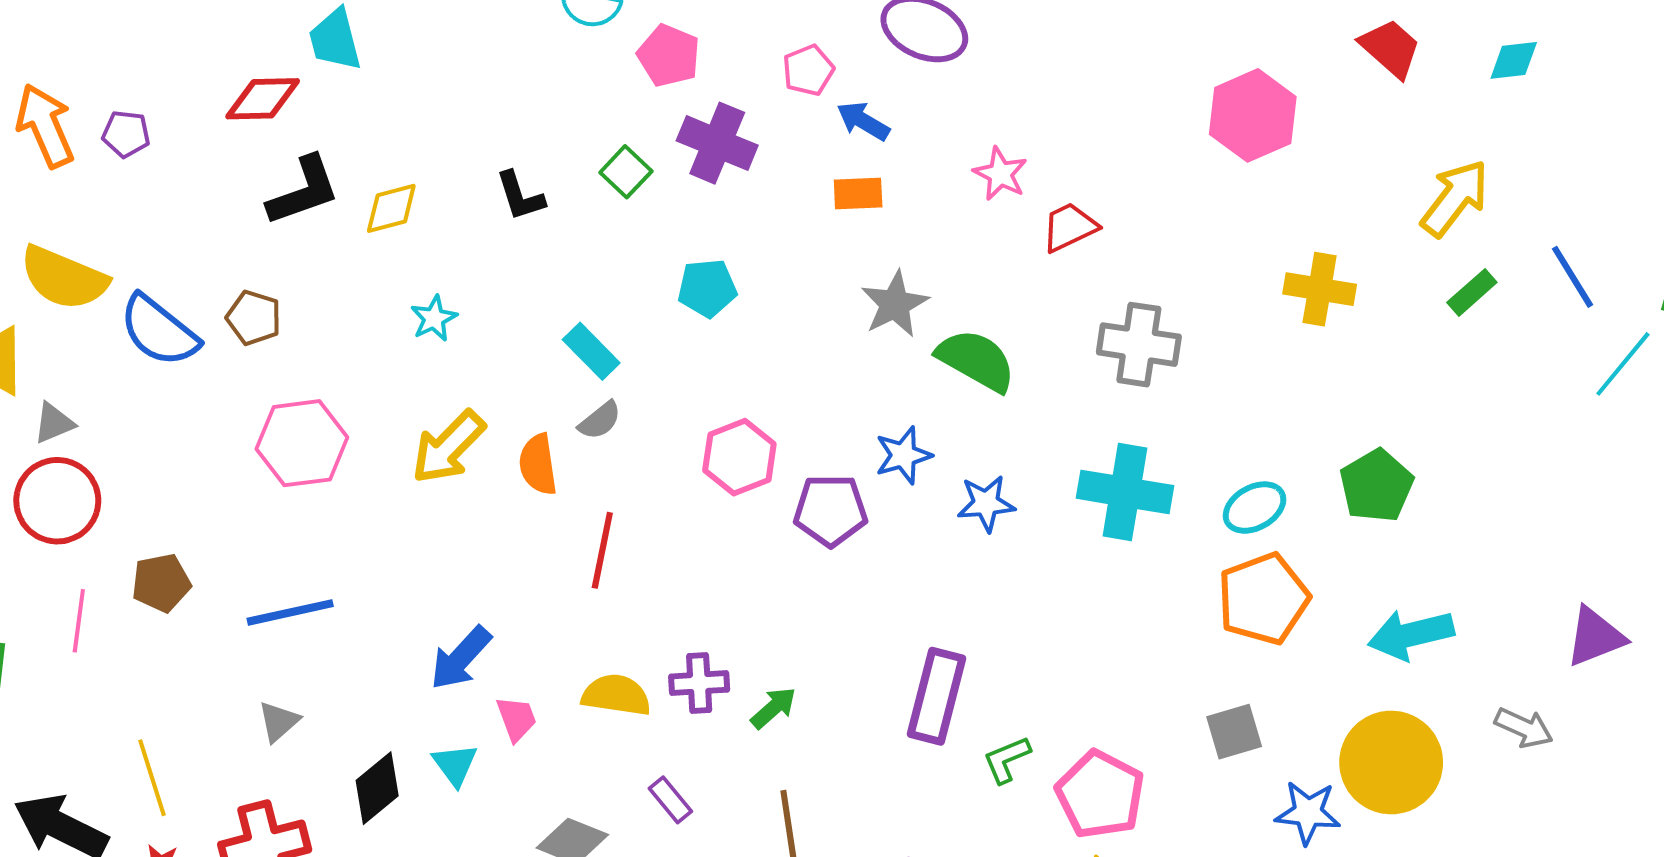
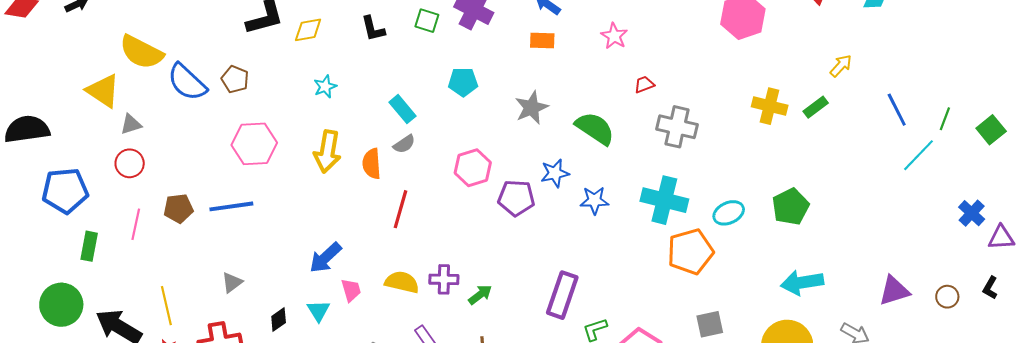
green square: (626, 172) -> (427, 21), turned -30
yellow arrow: (1455, 198) -> (841, 66), size x0.6
red trapezoid: (1069, 227) -> (644, 84), moved, size x0.7
green rectangle: (1472, 292) -> (816, 107), moved
gray star: (895, 304) -> (532, 108), moved
yellow arrow: (448, 447) -> (327, 152), turned -39
red circle: (57, 501) -> (130, 163), size x0.7
orange pentagon: (1263, 599) -> (690, 252), moved
blue line: (290, 612) -> (231, 206), moved
black diamond: (377, 788) -> (279, 320), size x0.7

